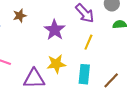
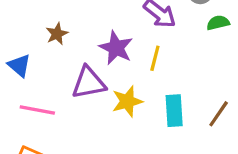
yellow line: (88, 42) -> (155, 58), moved
purple triangle: (34, 79) -> (89, 83), moved

